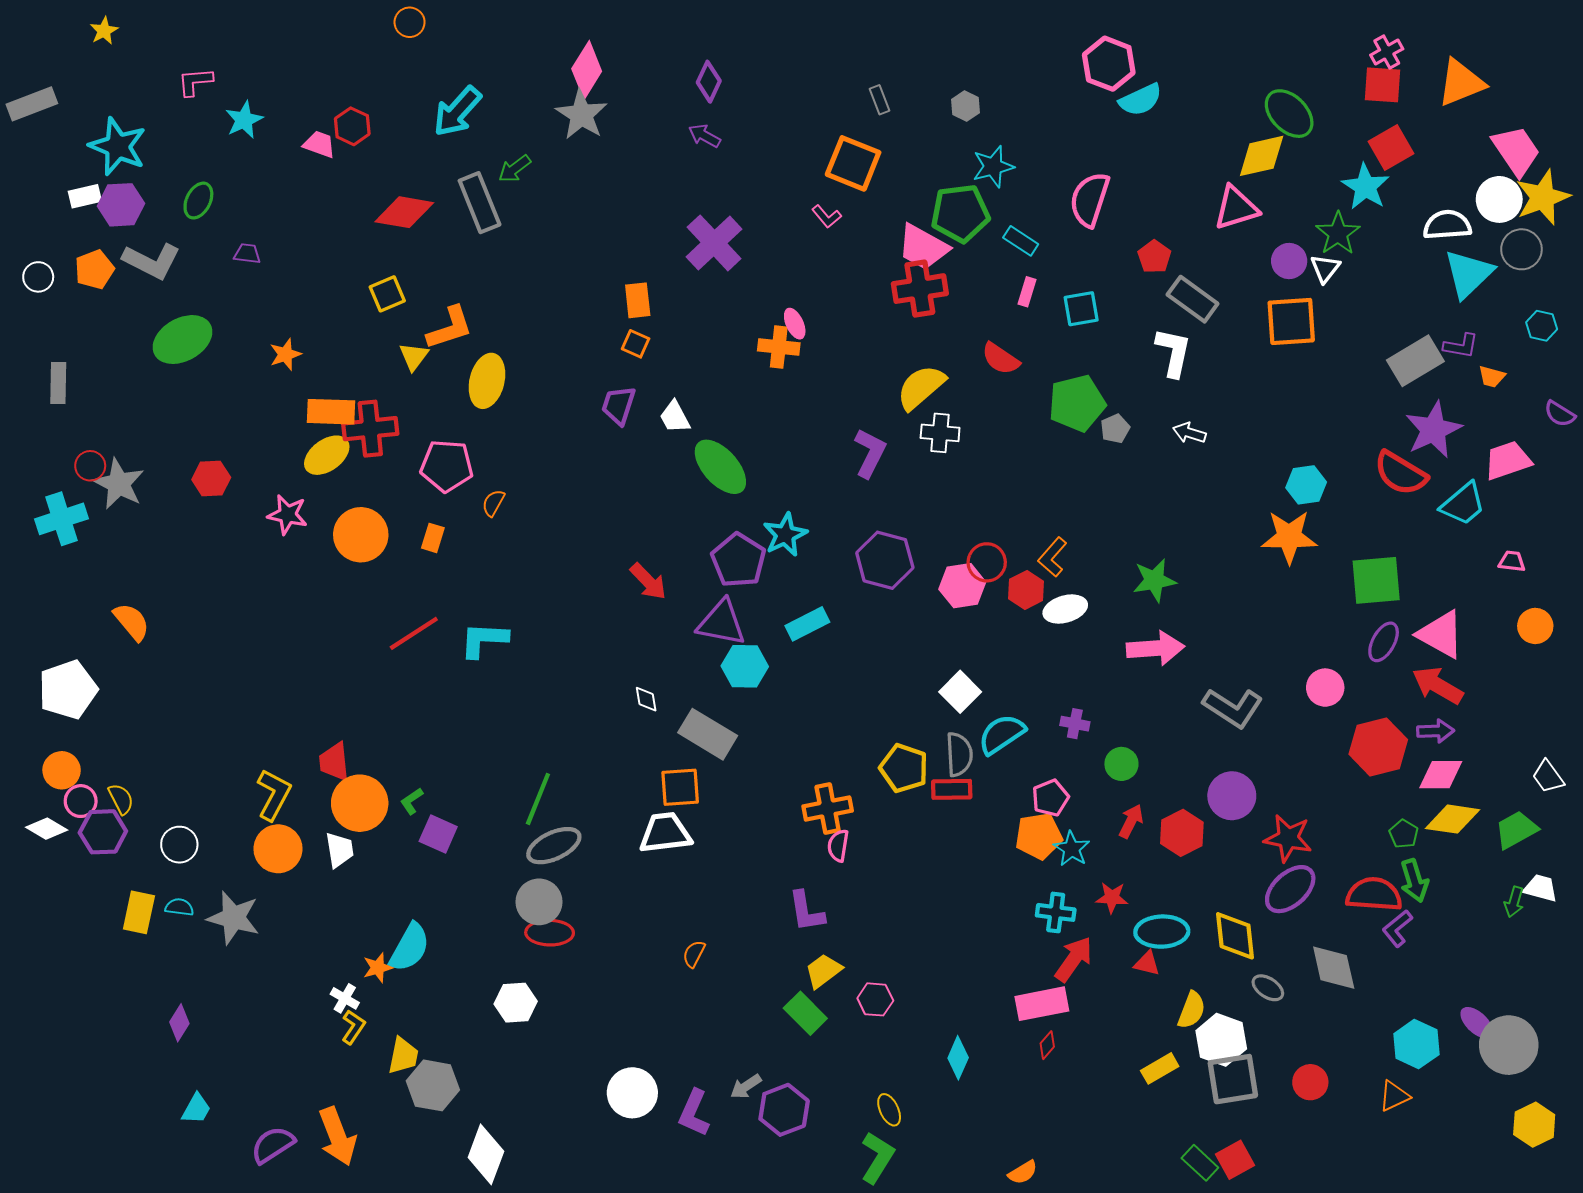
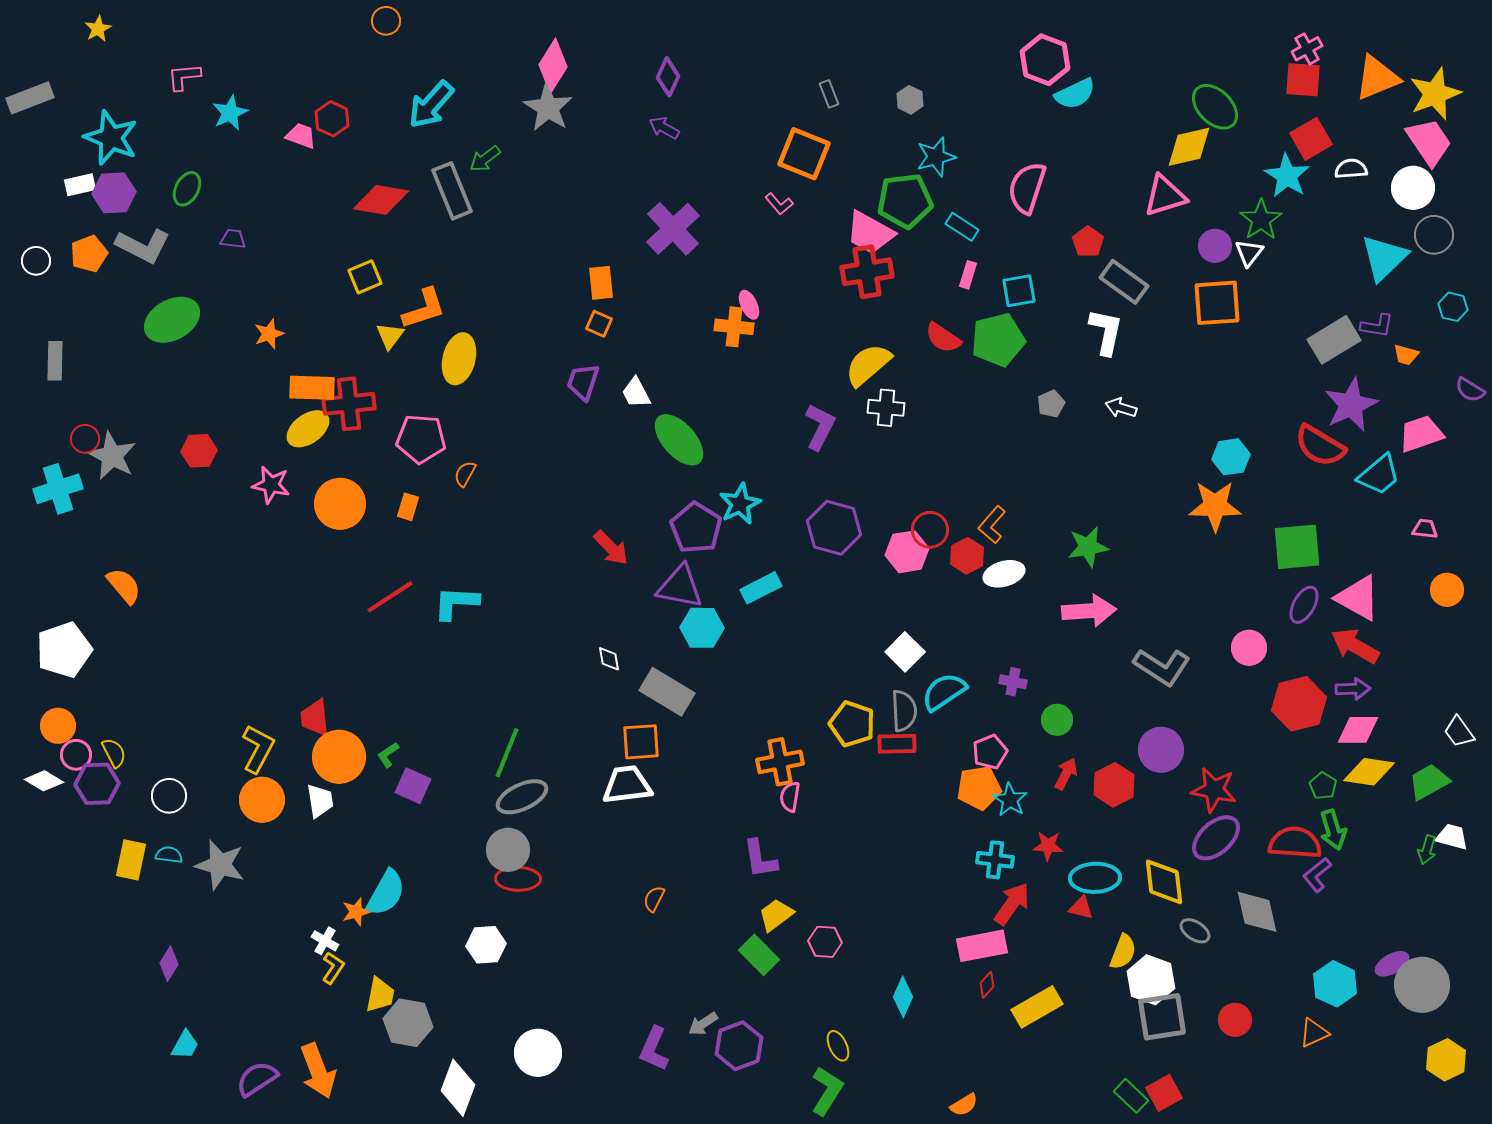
yellow star: (1543, 197) -> (1435, 94), moved
white semicircle: (1447, 225) -> (1351, 169), moved, size x0.7
green pentagon: (1077, 403) -> (998, 340), moved
purple ellipse: (1477, 1023) -> (1392, 964), turned -72
yellow rectangle: (1160, 1068) -> (1037, 1007), moved, size x1.4
white circle: (632, 1093) -> (538, 1053), moved

